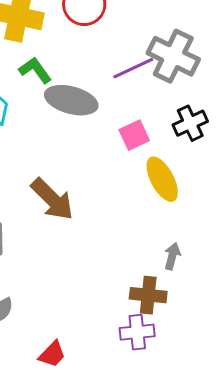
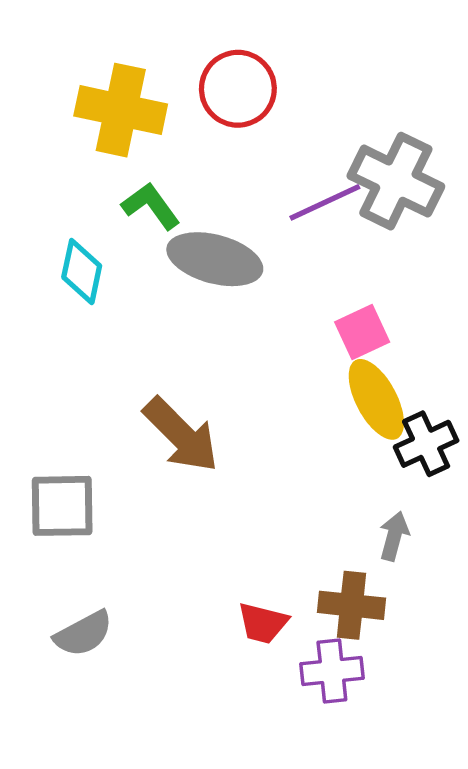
black cross: (190, 123) -> (426, 444), moved
pink square: (134, 135) -> (362, 332), moved
red trapezoid: (52, 354) -> (263, 623), moved, turned 60

